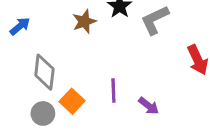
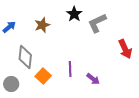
brown star: (84, 22) -> (42, 25), moved
gray circle: (43, 113) -> (11, 84), moved

